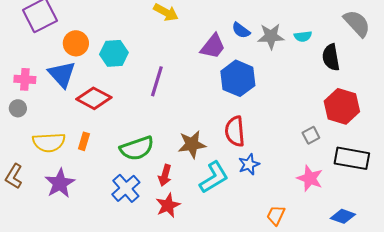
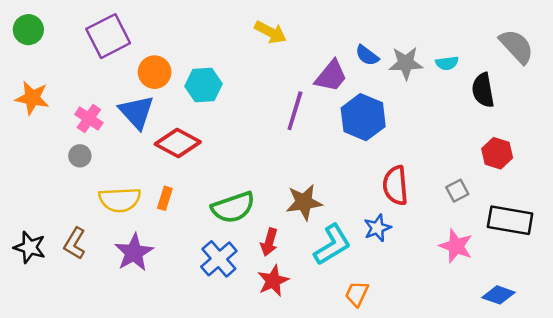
pink cross: (25, 79) -> (89, 118), turned 30
purple line: (157, 81) -> (295, 111), moved
red hexagon: (342, 106) -> (497, 153), size x0.7
red semicircle: (235, 131) -> (395, 185), moved
orange trapezoid: (276, 215) -> (357, 294), moved

